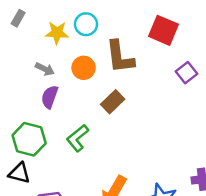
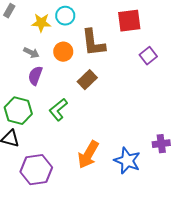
red square: (163, 30) -> (129, 21), turned -30

